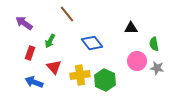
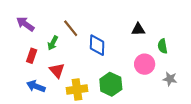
brown line: (67, 14) -> (71, 28), moved
blue diamond: (92, 43) -> (97, 45), turned 40
gray star: (157, 68) -> (170, 79), moved
yellow cross: (80, 75) -> (77, 89), moved

